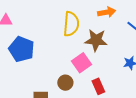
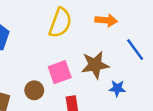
brown star: (96, 40) -> (95, 65), moved, turned -30

